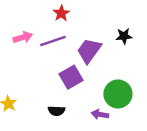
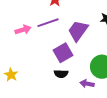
pink arrow: (23, 37) -> (23, 30), moved
black semicircle: (57, 111) -> (61, 74), moved

